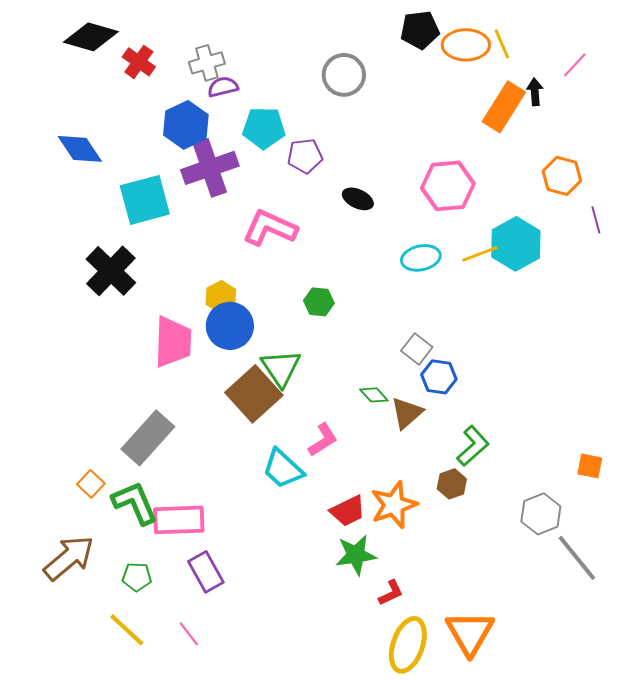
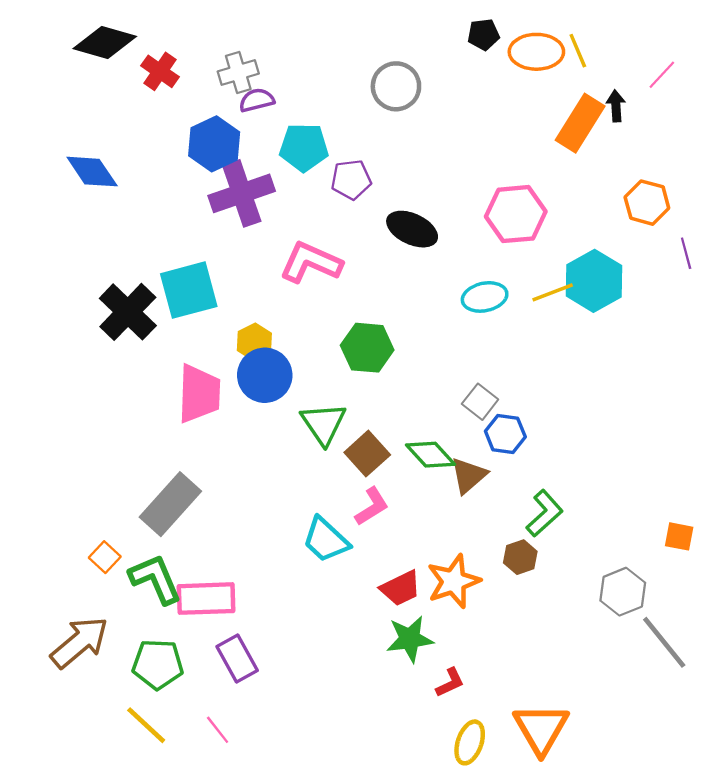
black pentagon: (420, 30) -> (483, 35), size x0.7
black ellipse: (358, 199) -> (412, 229), size x1.4
cyan square: (145, 200) -> (189, 290), moved
green hexagon: (319, 302) -> (367, 348), size x1.5
brown square: (254, 394) -> (367, 454), moved, size x0.7
green diamond: (374, 395) -> (431, 455), size x1.5
green pentagon: (137, 577) -> (158, 664), size x1.5
yellow ellipse: (408, 645) -> (470, 742), size x0.7

